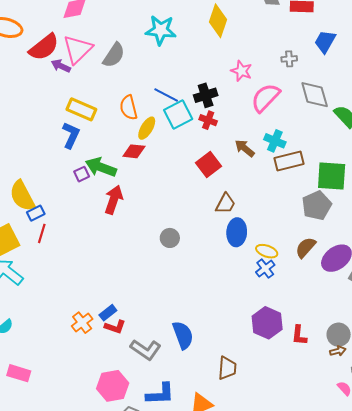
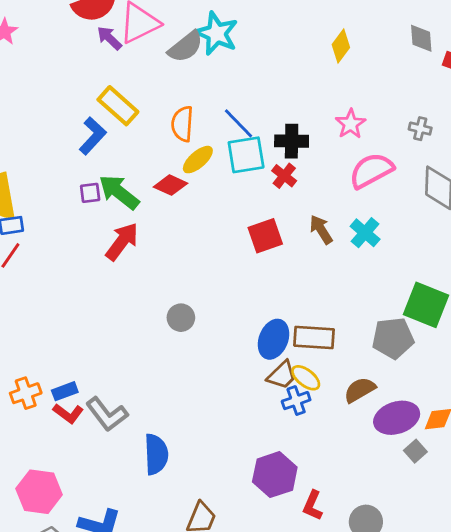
yellow diamond: (218, 21) -> (341, 46), size x0.7
cyan star: (161, 30) -> (217, 33), moved
brown rectangle: (289, 161) -> (314, 338), moved
brown trapezoid: (225, 204) -> (282, 375), moved
gray L-shape: (146, 350) -> (107, 414), moved

